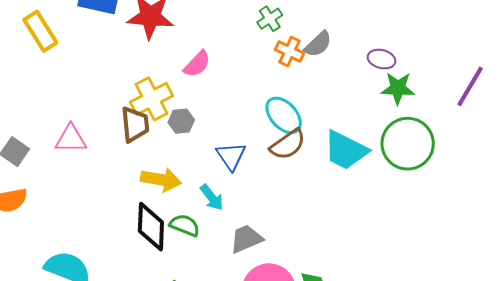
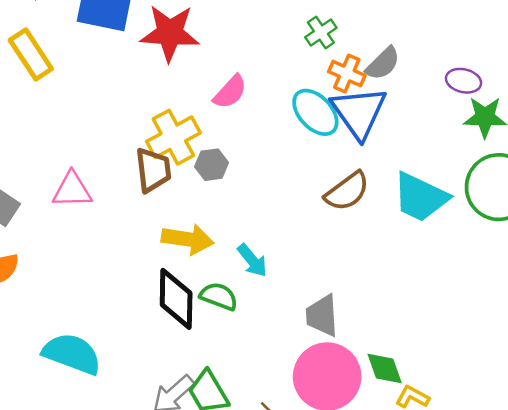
cyan ellipse: (284, 115) -> (315, 112), moved
blue triangle: (231, 156) -> (359, 112), moved, size x1.5
gray trapezoid: (246, 239) -> (322, 316), moved, turned -69

